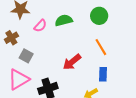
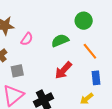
green semicircle: (64, 20) -> (60, 41), moved
gray square: (26, 56) -> (17, 71), turned -32

